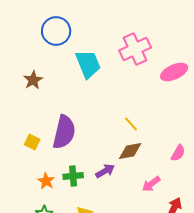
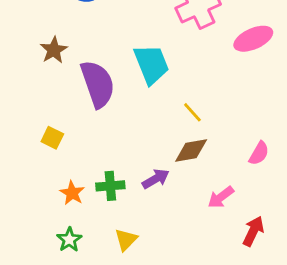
cyan trapezoid: (88, 64) -> (151, 64), moved
purple semicircle: (64, 132) -> (98, 84), moved, turned -32

